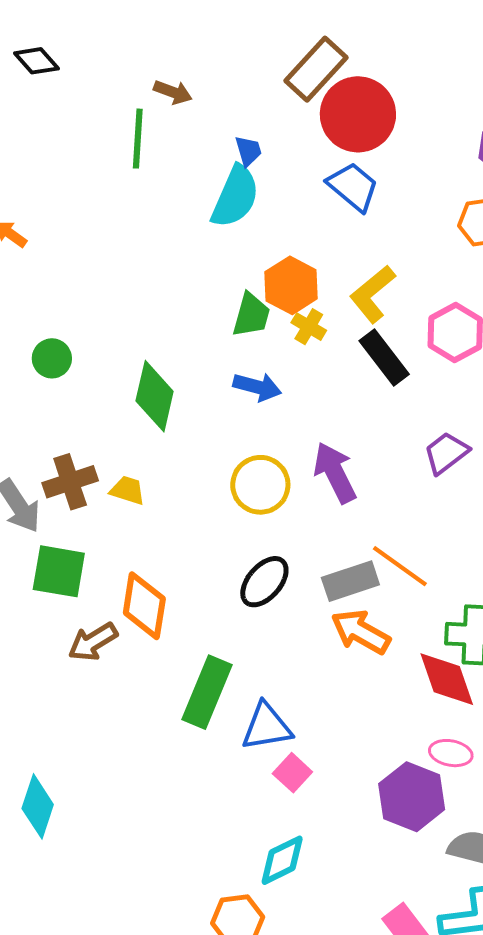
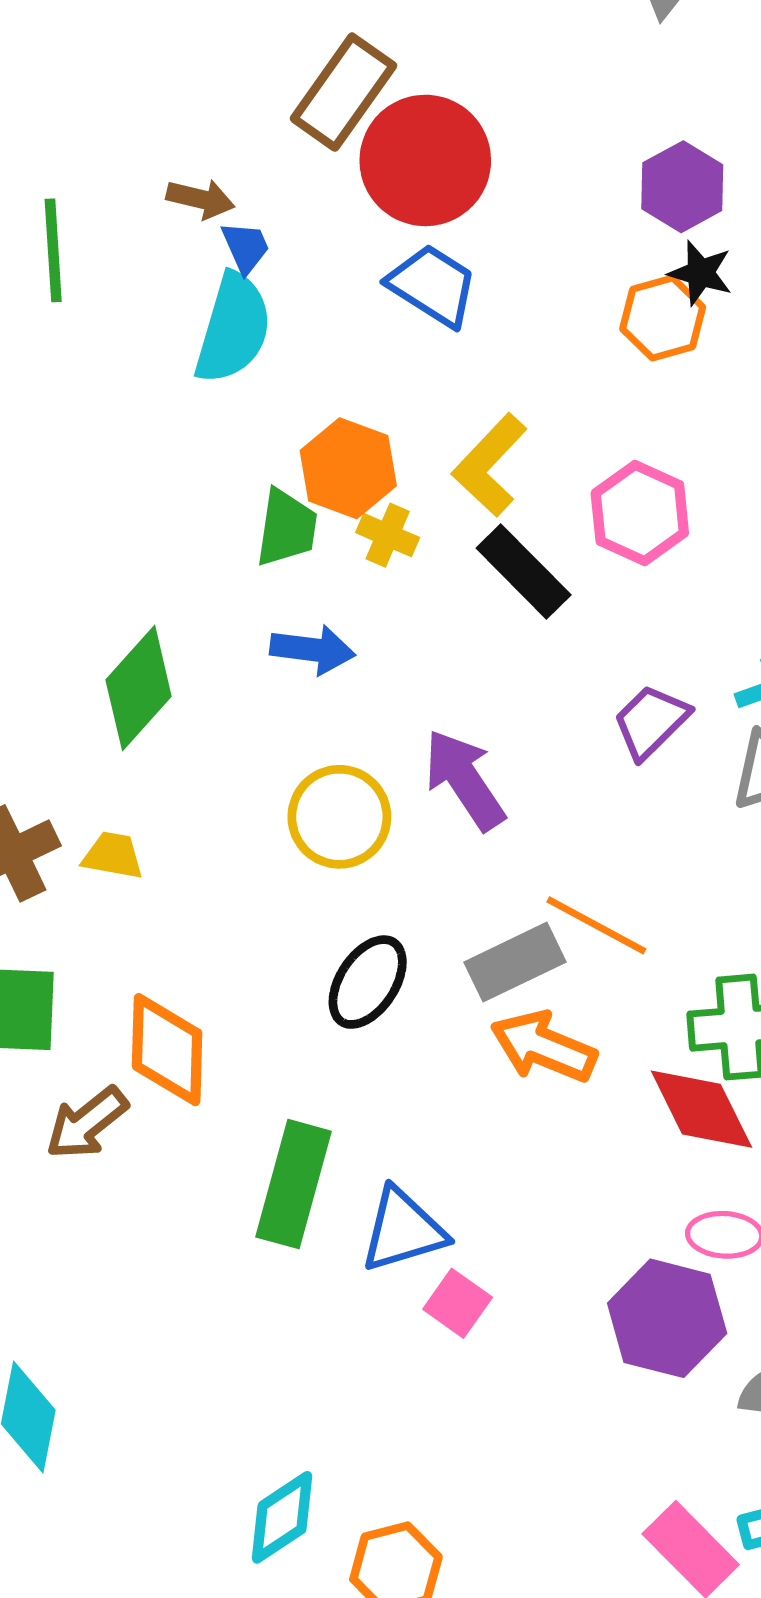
brown arrow: (173, 92) -> (200, 199), moved
green diamond: (155, 396) -> (139, 688), turned 36
cyan diamond: (282, 860) -> (282, 1517), moved

